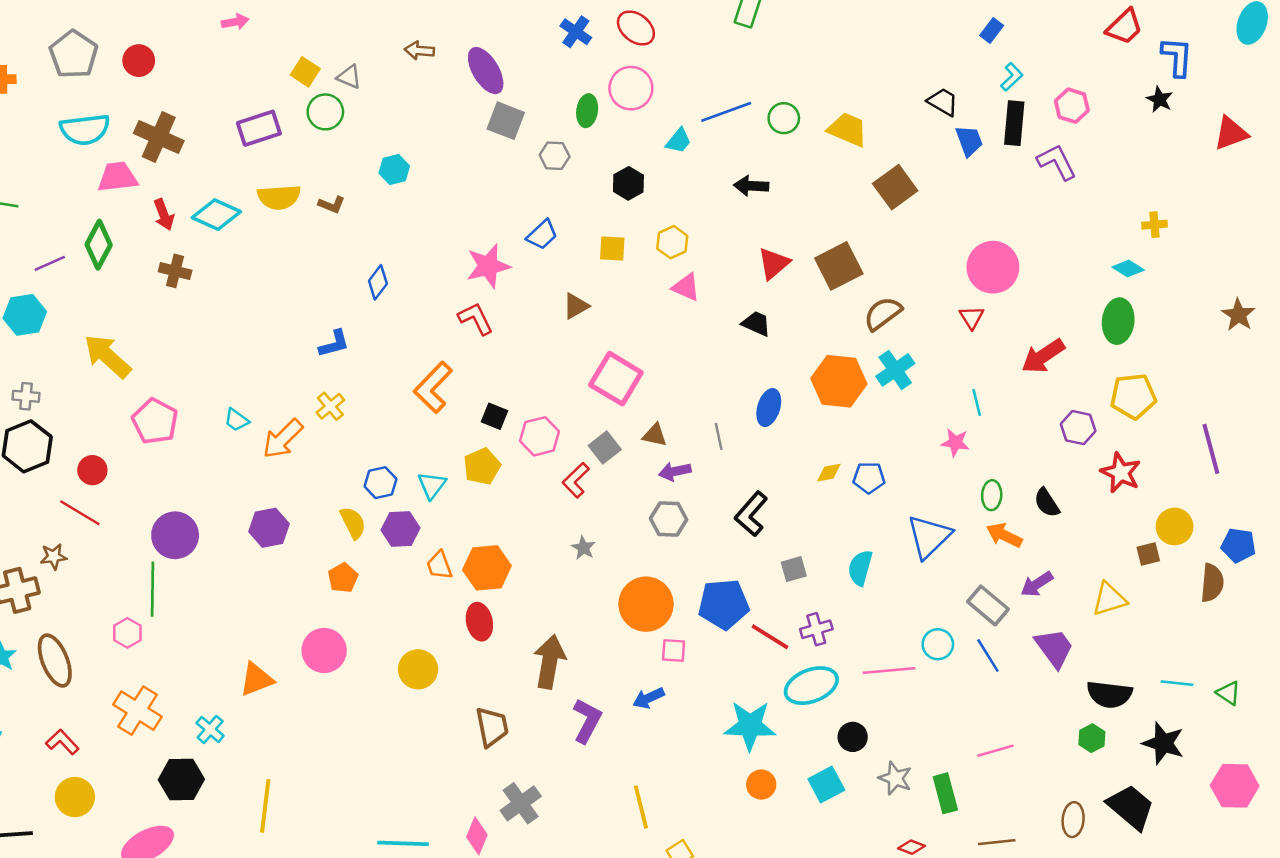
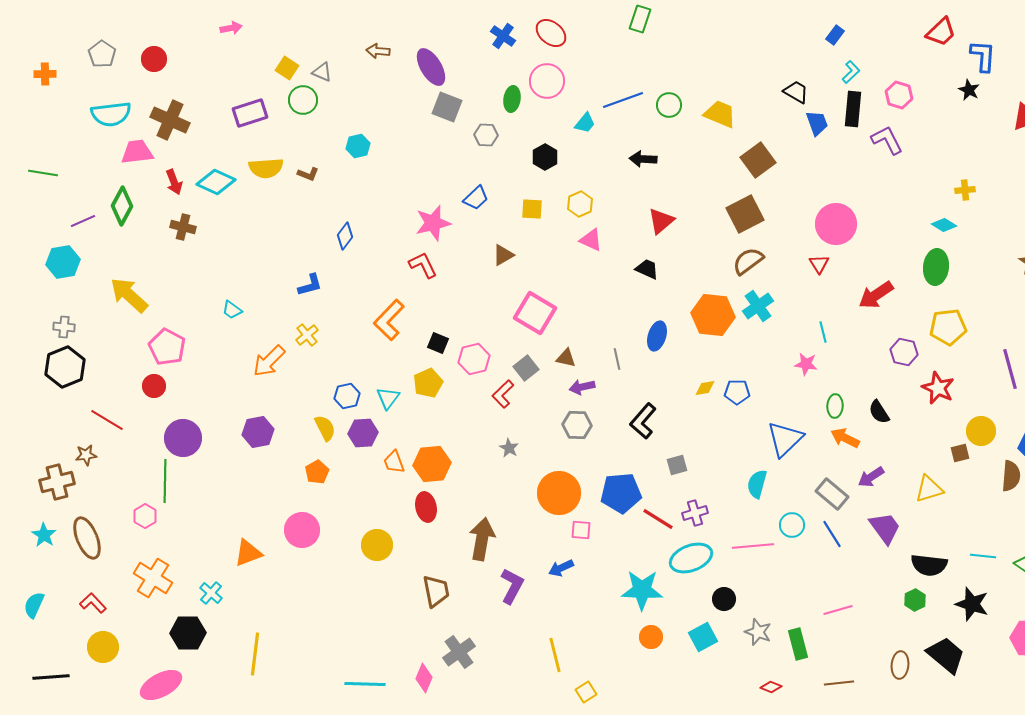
gray pentagon: (74, 54) -> (102, 54), size x0.7
brown square: (839, 266) -> (745, 214), moved
cyan trapezoid: (236, 420) -> (232, 310), moved
red circle: (92, 470) -> (154, 386), moved
cyan semicircle: (860, 568) -> (757, 484), moved

